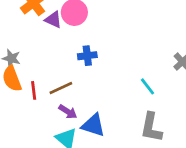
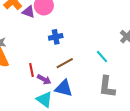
brown line: (61, 88) -> (65, 63), moved
red line: (34, 90) -> (31, 70), moved

